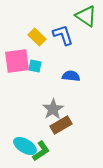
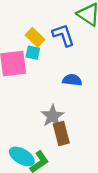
cyan square: (35, 66) -> (33, 53), moved
brown rectangle: (61, 125) -> (61, 134), turned -75

